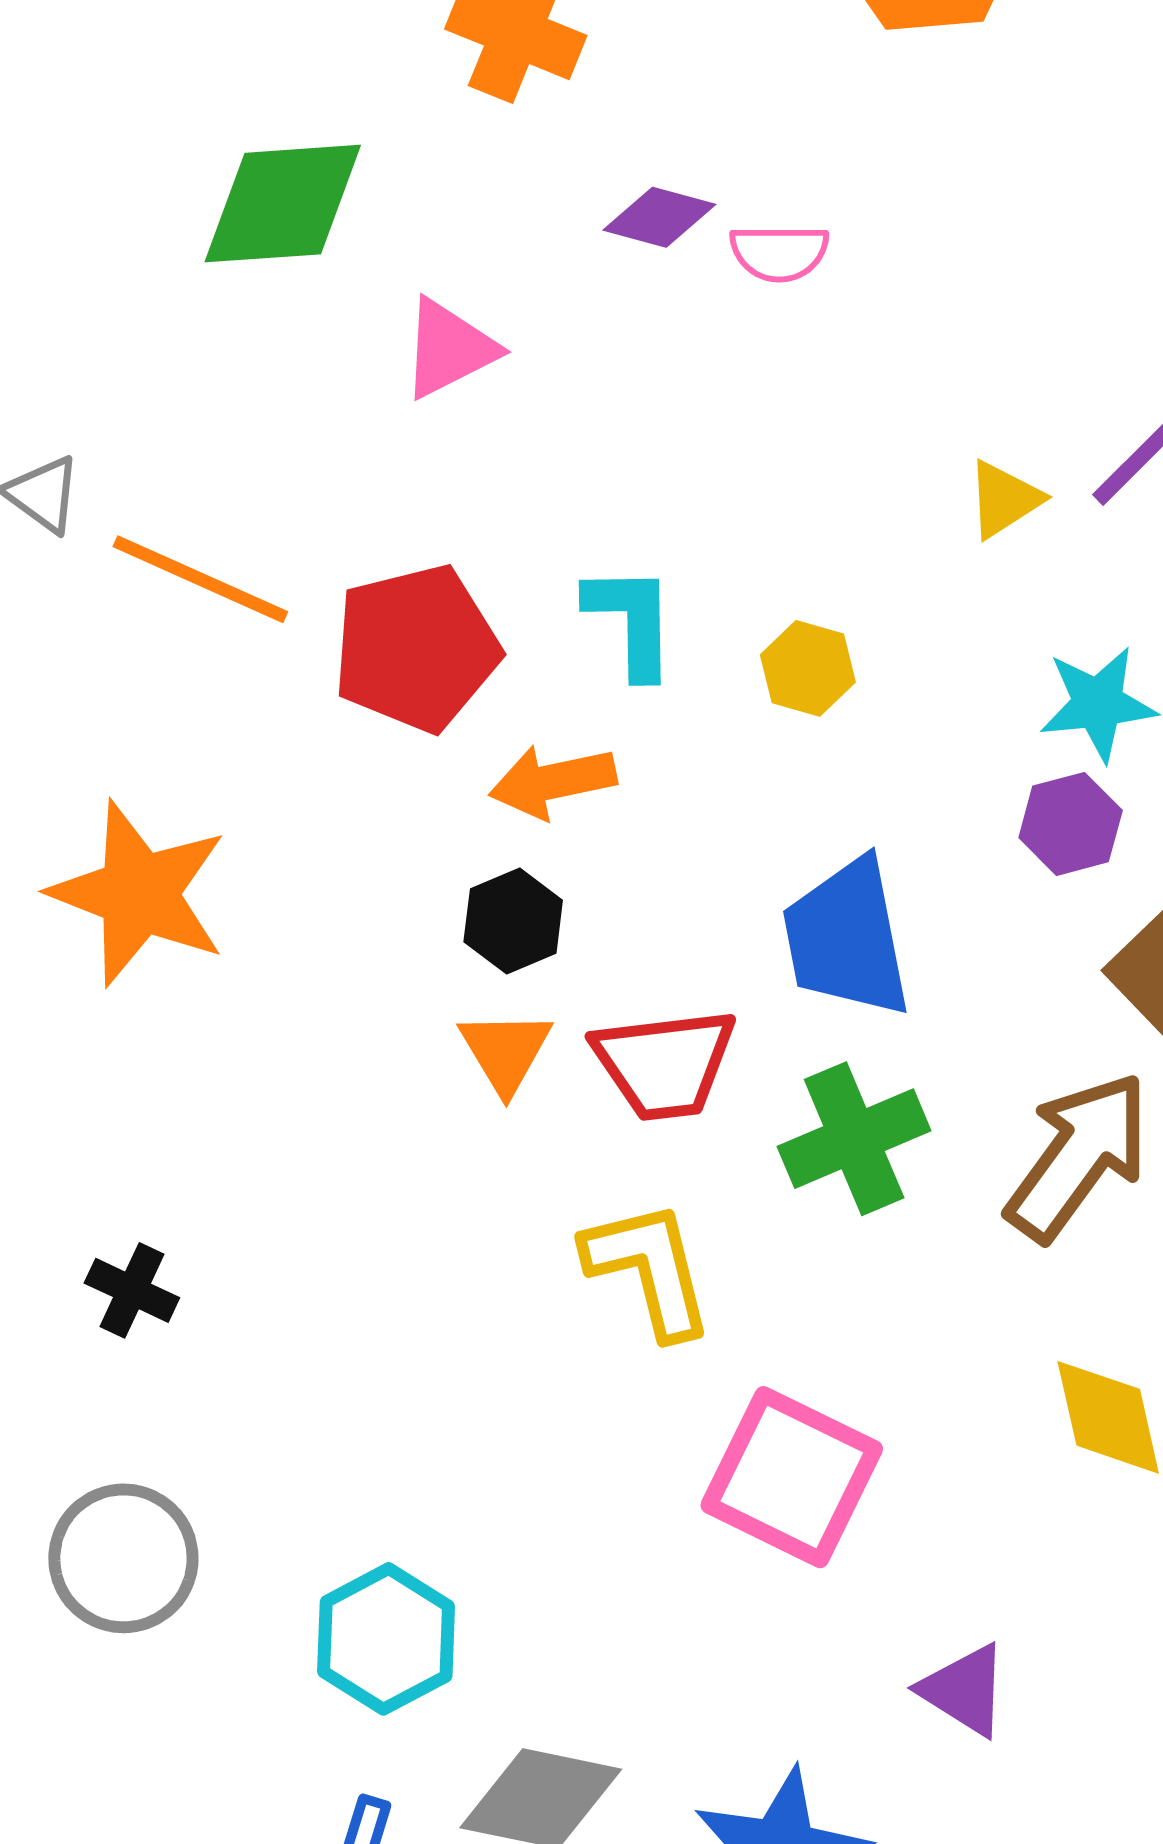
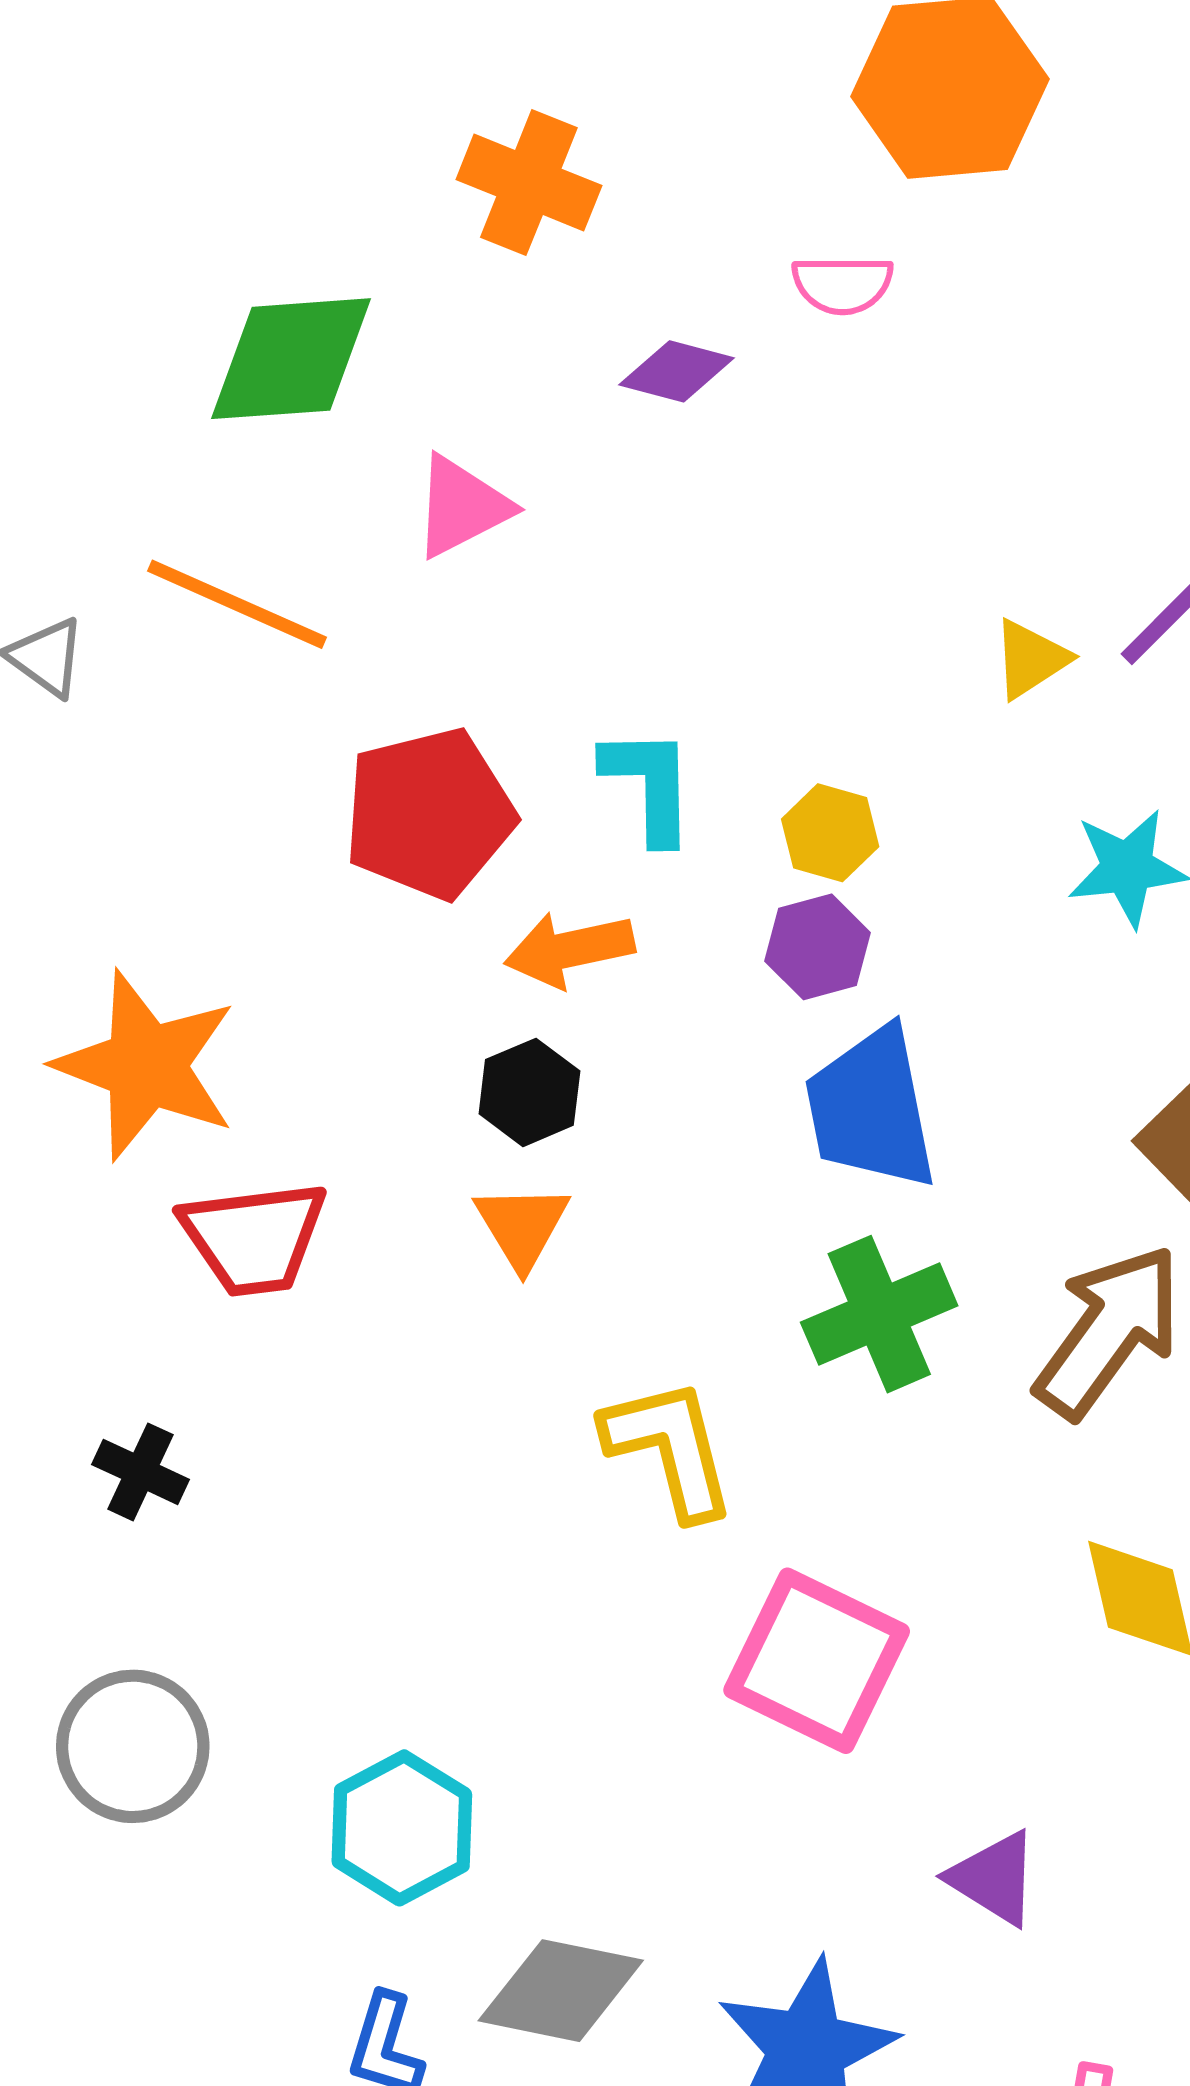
pink semicircle: (779, 253) -> (843, 284), moved
orange line: (200, 579) -> (237, 604), moved
purple hexagon: (1071, 824) -> (818, 947), moved
red trapezoid: (665, 1064) -> (254, 1238), moved

